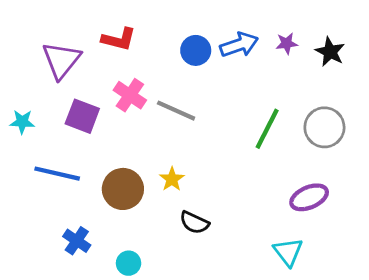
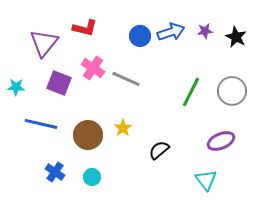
black semicircle: (194, 223) -> (159, 150), moved, turned 115
cyan circle: (129, 263) -> (92, 177), moved

